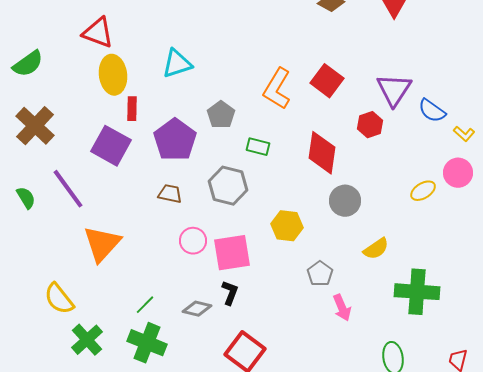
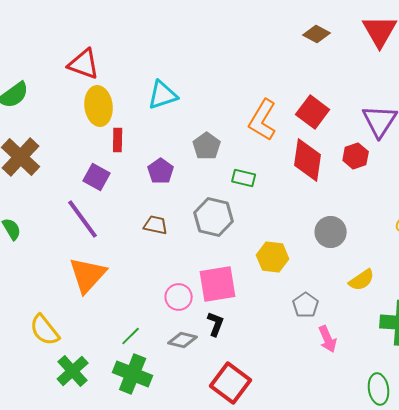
purple pentagon: (175, 140) -> (161, 171), size x0.6
purple square: (111, 146) -> (97, 177), size x0.7
red diamond: (322, 153) -> (308, 160), moved
purple line: (68, 189) -> (83, 219), moved
pink circle: (193, 241) -> (179, 297), moved

